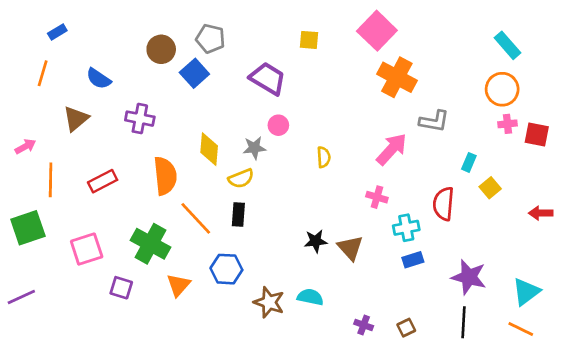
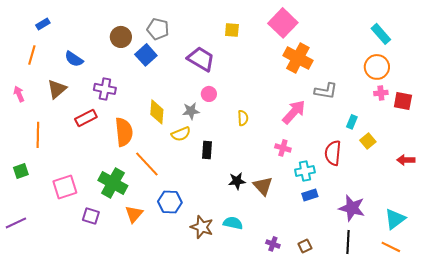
pink arrow: (25, 147) -> (19, 94), moved, turned -84
red rectangle: (103, 181) -> (86, 118), moved
black rectangle: (238, 214) -> (207, 150), moved
green square: (28, 228) -> (21, 171), size x0.6

